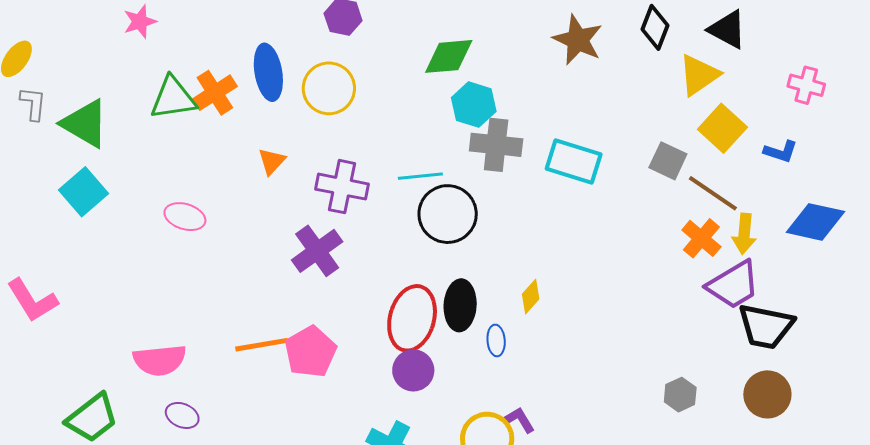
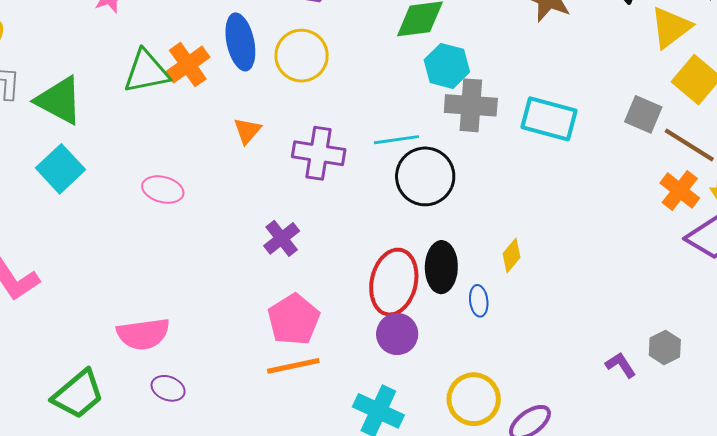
purple cross: (317, 251) -> (282, 238), moved, size x0.7
orange line: (262, 345) -> (293, 366), moved
purple L-shape: (520, 420) -> (621, 365), moved

